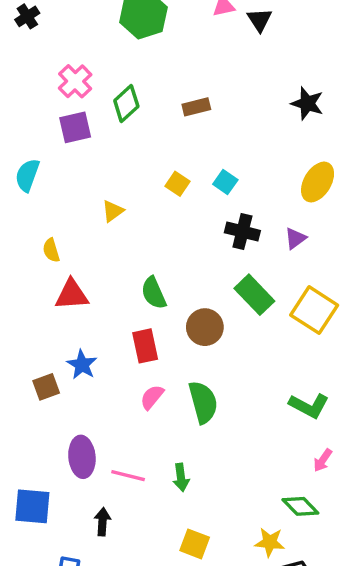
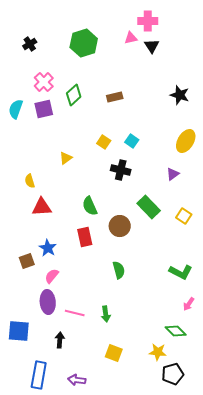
black cross: (27, 16) -> (30, 44), moved
cyan semicircle: (27, 175) -> (16, 109), moved
black cross: (242, 232) -> (121, 170), moved
yellow square: (314, 310) -> (184, 216), size x0.6
pink semicircle: (152, 397) -> (52, 276), moved
green semicircle: (203, 402) -> (119, 270), size x0.7

